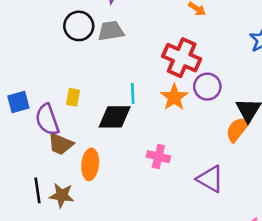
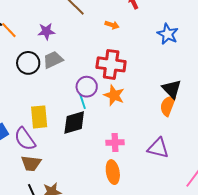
purple circle: (207, 87) -> (87, 87), moved
yellow rectangle: (73, 97) -> (39, 117), size x1.6
brown trapezoid: (60, 144) -> (31, 163), moved
orange ellipse: (90, 164) -> (113, 172), moved

